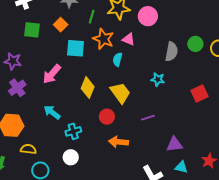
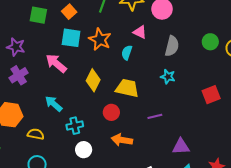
orange star: (103, 39) -> (100, 39), moved
cyan square: (75, 48) -> (71, 38), moved
gray semicircle: (172, 52) -> (172, 46), moved
pink arrow: (52, 74) -> (56, 63), turned 85
yellow trapezoid: (120, 93) -> (127, 88), turned -45
yellow semicircle: (28, 149) -> (36, 134), moved
white circle: (71, 157) -> (84, 150), moved

